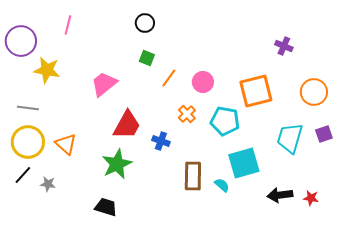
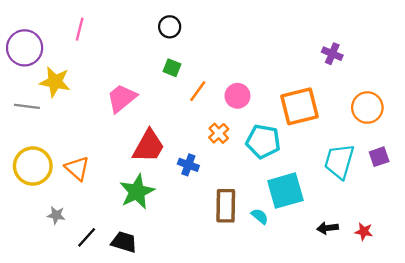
gray line: (28, 108) -> (27, 106), moved
black line: (23, 175) -> (87, 237), moved
black arrow: (280, 195) -> (328, 228), size x0.7

